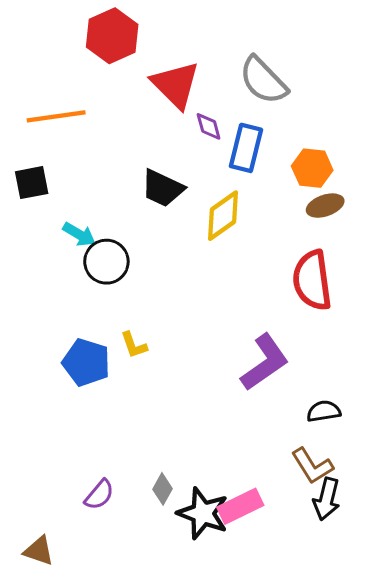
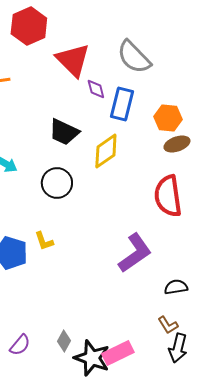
black circle: (106, 262) -> (57, 183), moved
brown L-shape: (312, 466) -> (168, 325), size x0.7

